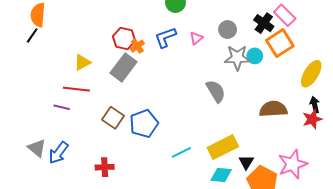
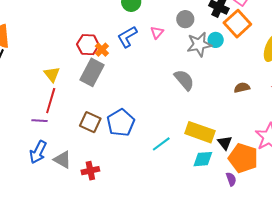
yellow triangle: (82, 62) -> (52, 74), turned -30
red line: (76, 89) -> (51, 101), turned -70
brown semicircle: (273, 109) -> (242, 88), size x0.6
yellow rectangle: (223, 147) -> (200, 132), turned 56
gray triangle: (37, 148) -> (62, 160), moved
blue arrow: (58, 153) -> (38, 152), moved

